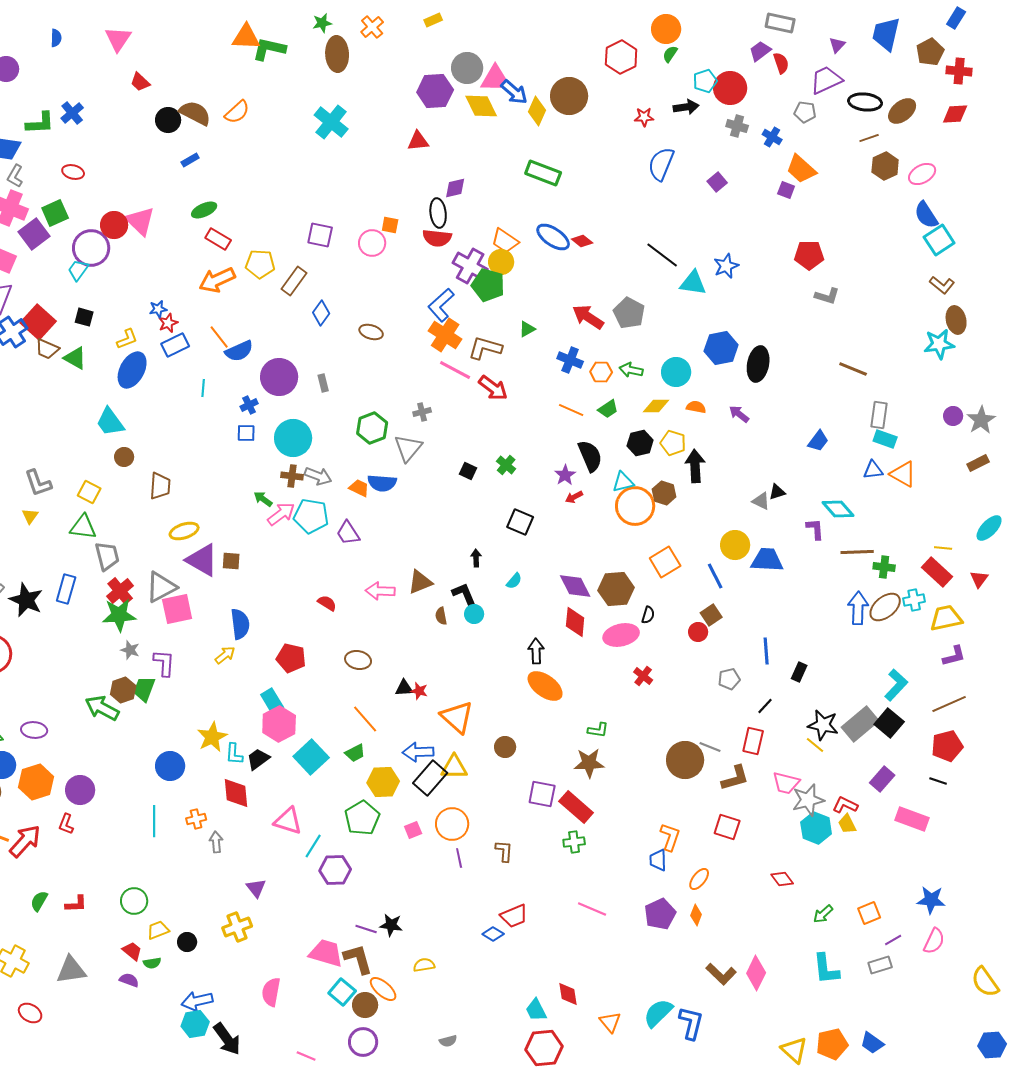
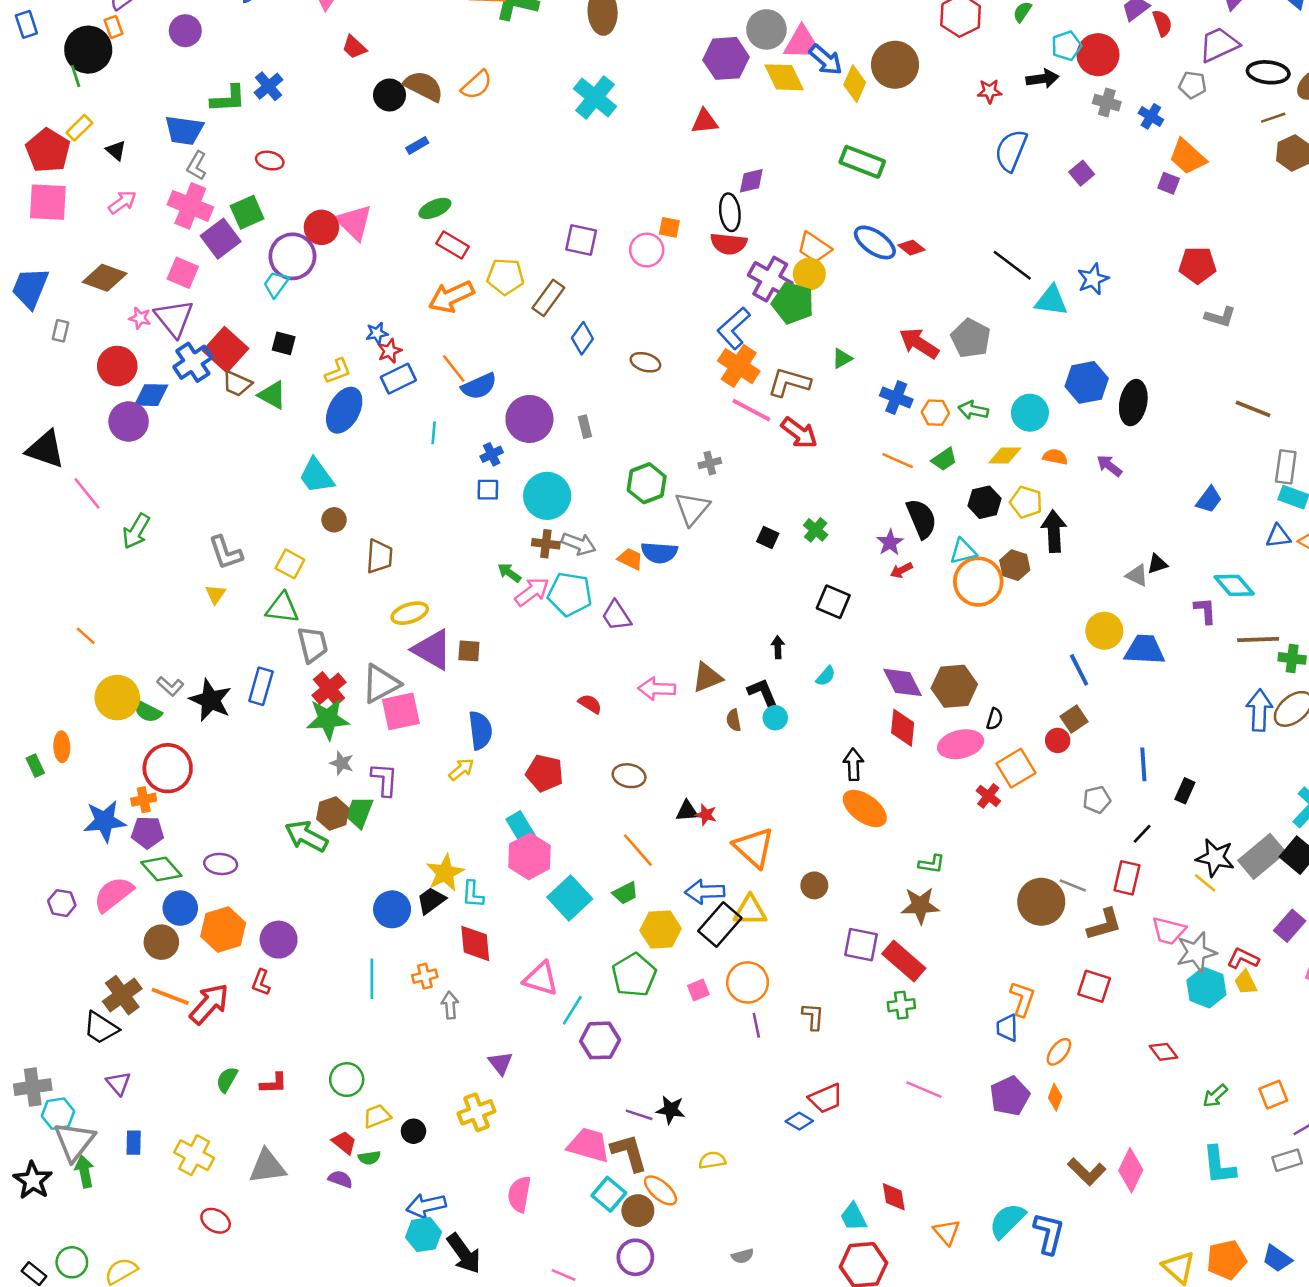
orange square: (665, 562) -> (1016, 768), moved
black trapezoid: (258, 759) -> (431, 901), moved

